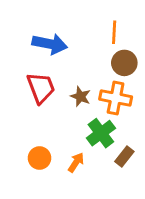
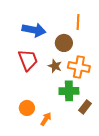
brown circle: (124, 63) -> (64, 43), moved
green cross: (101, 133) -> (69, 91), turned 36
orange arrow: (76, 162) -> (46, 119), moved

